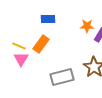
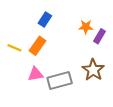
blue rectangle: (48, 19) -> (45, 19), turned -56
pink triangle: (21, 59) -> (35, 74), moved, turned 49

